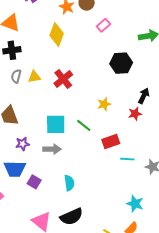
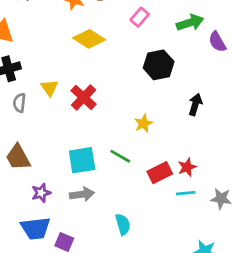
pink rectangle: (103, 25) -> (140, 17), moved
yellow diamond: (57, 35) -> (89, 39), moved, turned -70
yellow triangle: (34, 77) -> (49, 88), moved, turned -48
red star: (135, 114) -> (187, 167), moved
cyan semicircle: (69, 183) -> (123, 224), moved

